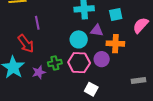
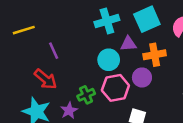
cyan square: (116, 14) -> (147, 19), size x1.5

